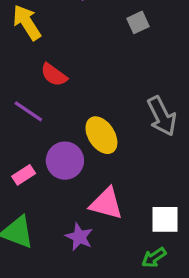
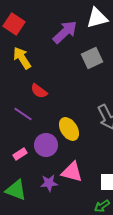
gray square: (138, 22) -> (92, 58), size x1.5
purple star: (79, 237) -> (49, 183), moved, turned -30

